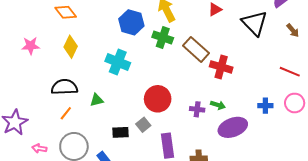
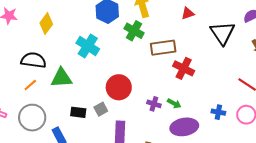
brown rectangle: (196, 49) -> (163, 48), turned -60
green triangle: (97, 100) -> (61, 78), size x1.6

